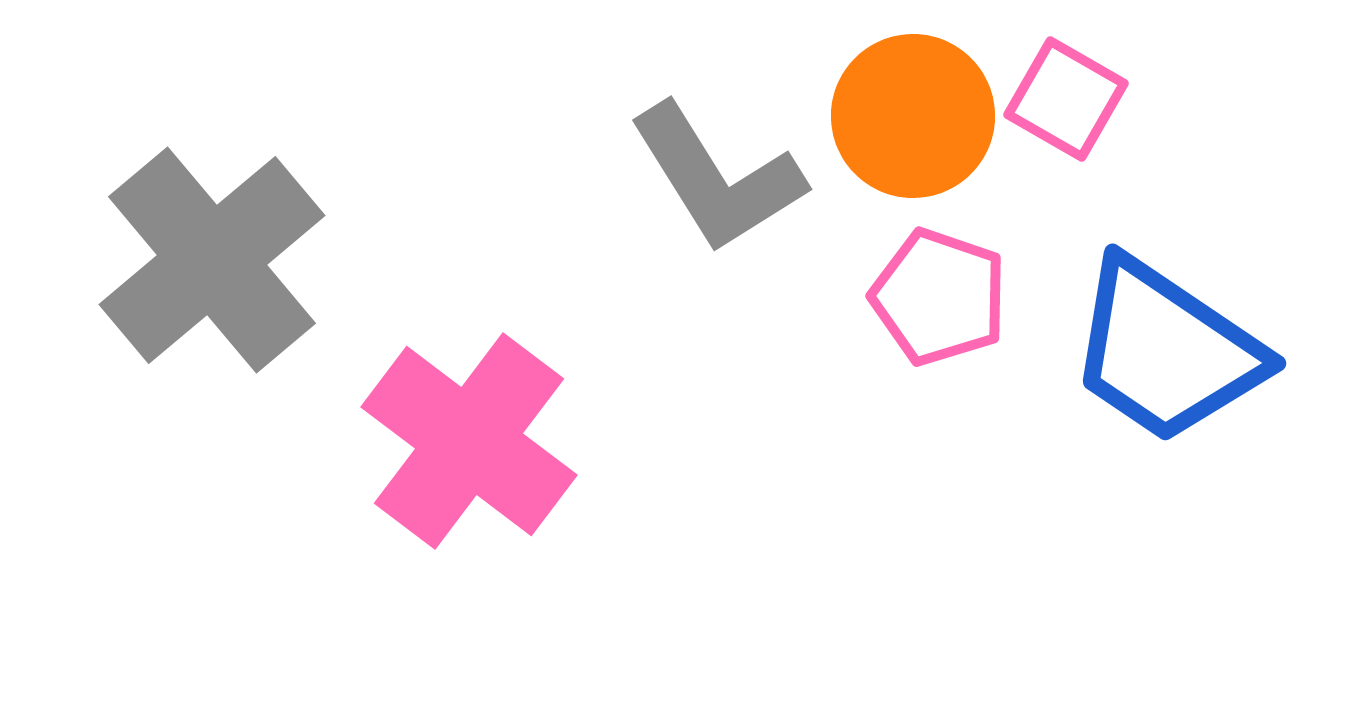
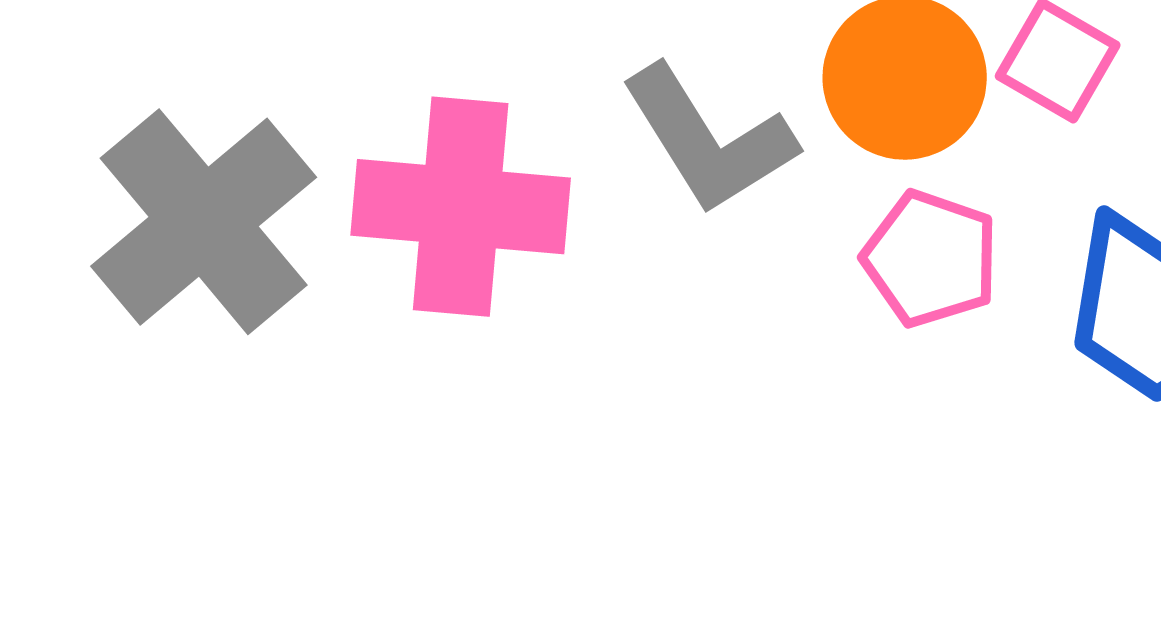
pink cross: (469, 441) -> (461, 207), moved, turned -32

